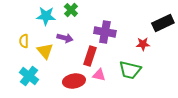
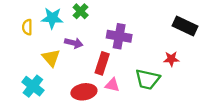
black rectangle: (163, 23) -> (185, 26), turned 50
yellow semicircle: (24, 41) -> (27, 27), moved
red star: (143, 44) -> (171, 59), moved

